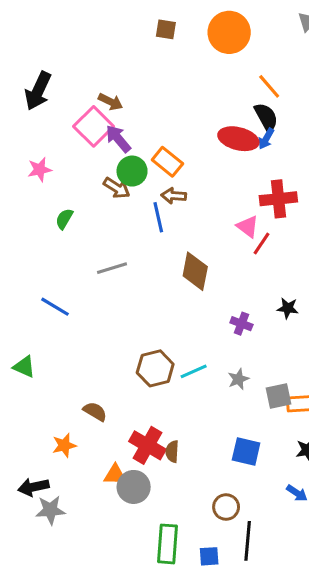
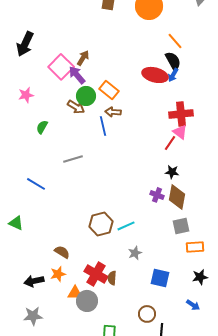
brown arrow: (110, 102) -> (83, 58), moved, turned -84
pink triangle: (248, 227) -> (180, 132), moved
brown diamond: (195, 271) -> (177, 197), moved
black star: (288, 308) -> (172, 172), moved
gray star: (238, 379) -> (135, 253), moved
gray square: (278, 396) -> (181, 226), moved
orange star: (64, 445) -> (58, 274), moved
black arrow: (33, 487) -> (34, 281), moved

